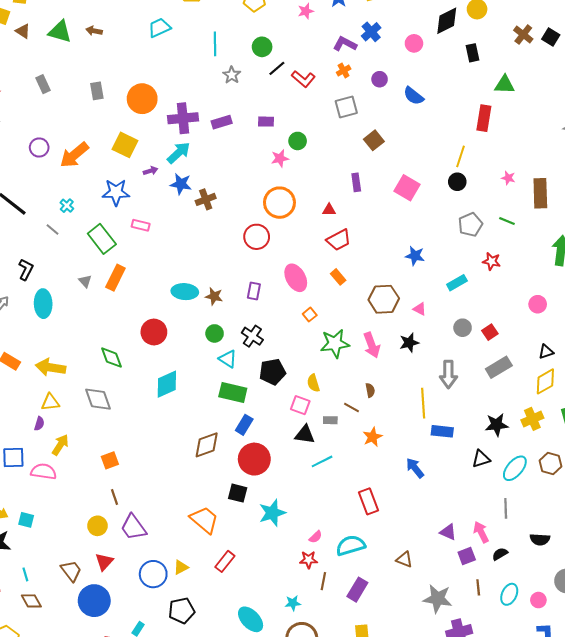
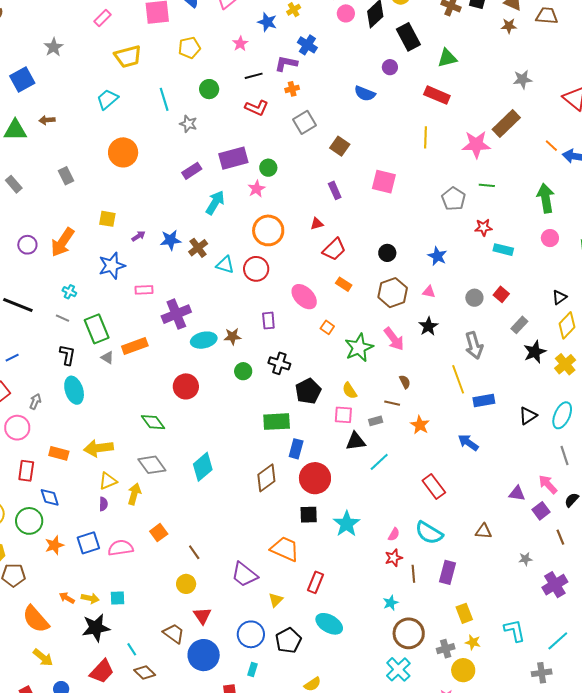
pink circle: (414, 43) -> (346, 13), moved
black rectangle: (473, 53) -> (408, 37), size x1.5
black line: (277, 68) -> (254, 76), moved, turned 42
orange cross: (344, 71) -> (292, 89), turned 32
purple circle: (380, 79) -> (390, 67), moved
orange circle: (142, 99) -> (123, 152), moved
purple cross: (183, 118) -> (176, 314), moved
red rectangle: (484, 118) -> (437, 95), turned -60
purple rectangle: (266, 122) -> (233, 158), size x1.8
yellow square: (125, 145) -> (107, 219), size x0.7
cyan arrow: (179, 153) -> (215, 203), moved
pink star: (508, 178) -> (476, 144), size x2.0
black circle: (457, 182) -> (387, 253), moved
brown rectangle: (540, 193) -> (506, 123), moved, turned 64
green rectangle: (102, 239) -> (97, 329), moved, turned 32
blue star: (415, 256) -> (437, 256), moved, turned 30
black L-shape: (26, 269) -> (67, 355), moved
orange rectangle: (115, 278) -> (135, 346), turned 60
cyan rectangle: (457, 283) -> (503, 250), moved, turned 60
pink circle: (538, 304) -> (550, 238), moved
cyan triangle: (228, 359) -> (225, 265), moved
gray rectangle: (499, 367) -> (519, 325), size x0.7
cyan diamond: (167, 384) -> (203, 467), moved
black star: (497, 425) -> (535, 352), moved
yellow arrow: (60, 445) -> (134, 494), moved
orange square: (110, 460) -> (159, 533), moved
purple trapezoid: (133, 527) -> (244, 575), moved
cyan semicircle: (351, 545) -> (429, 533), turned -116
blue circle: (153, 574) -> (251, 634), moved
gray star: (438, 599) -> (525, 559), size x0.5
cyan ellipse: (251, 619) -> (329, 624), moved

